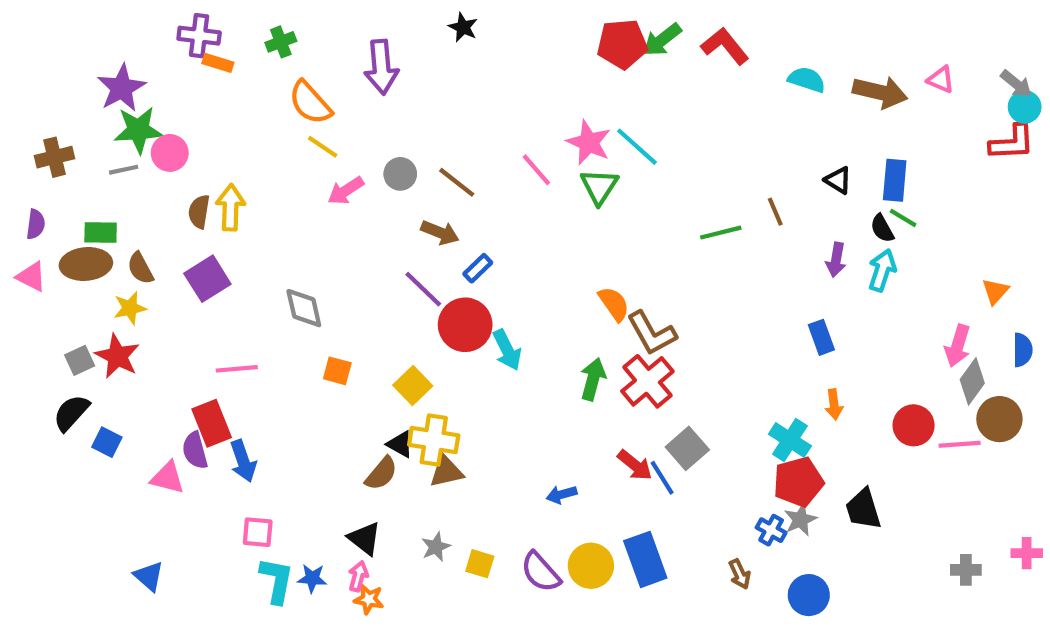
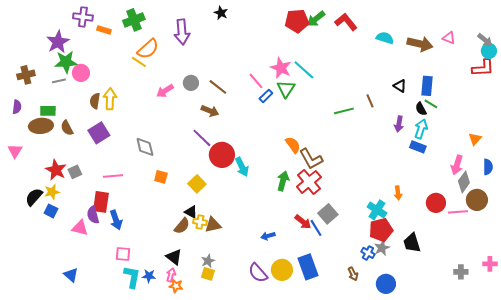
purple cross: (199, 36) -> (83, 17), moved
green cross: (281, 42) -> (134, 20), size x1.5
orange semicircle: (310, 103) -> (148, 49), turned -90
yellow line: (323, 147) -> (139, 62), moved
blue rectangle: (478, 268) -> (266, 96), moved
pink triangle: (31, 277) -> (15, 151), moved, turned 35
yellow star: (130, 308) -> (52, 192), moved
blue rectangle: (821, 337) -> (418, 147), moved, turned -49
gray square: (80, 360) -> (75, 172), moved
red rectangle: (212, 423) -> (101, 202), turned 30
yellow cross: (434, 440) -> (200, 222), moved, size x0.6
yellow square: (480, 564) -> (208, 274), moved

